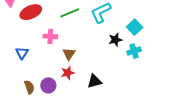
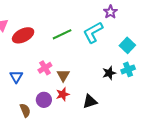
pink cross: (50, 36) -> (45, 68), moved, turned -32
black star: (115, 40) -> (109, 73), moved
purple circle: (48, 85) -> (44, 100), moved

